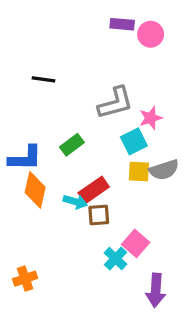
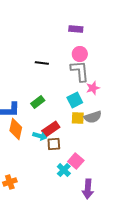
purple rectangle: (122, 24) -> (76, 29), moved
pink circle: (151, 34) -> (80, 54), moved
black line: (44, 79) -> (42, 63), moved
gray L-shape: (115, 103) -> (80, 71), moved, turned -80
pink star: (151, 118) -> (93, 88), moved

